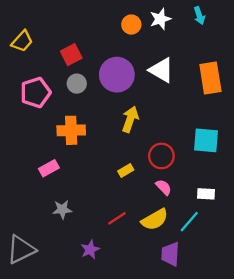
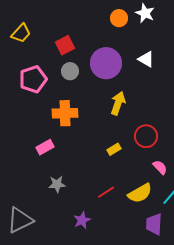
white star: (160, 19) -> (145, 13), turned -30
white triangle: (161, 70) -> (146, 59), size x0.7
pink semicircle: (164, 187) -> (160, 167), moved

